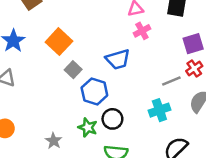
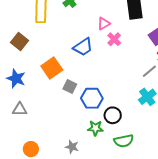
orange square: (59, 42) -> (52, 68), turned 30
blue trapezoid: (118, 59) -> (83, 47), moved

